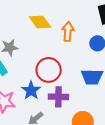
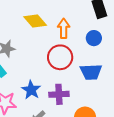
red circle: (49, 70) -> (60, 57), moved

